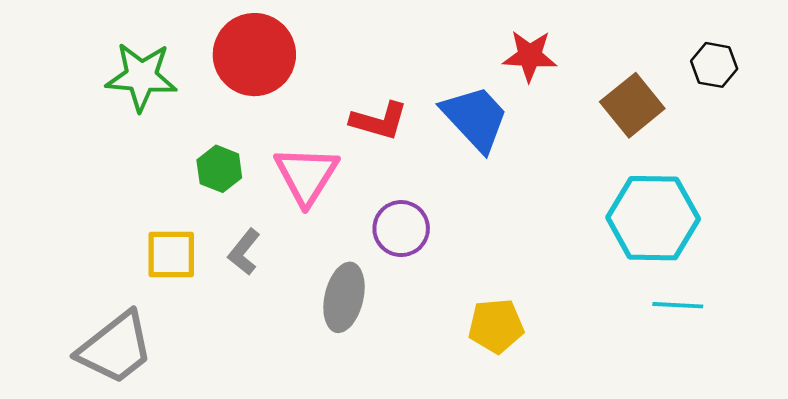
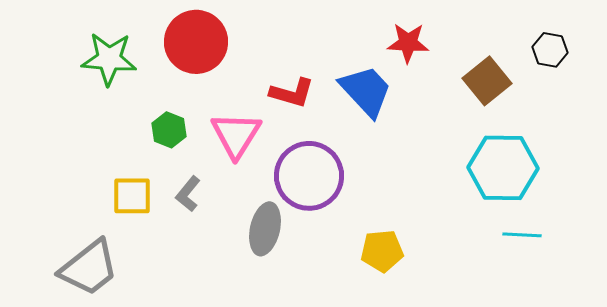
purple circle: (401, 229) -> (309, 176), size x1.6

